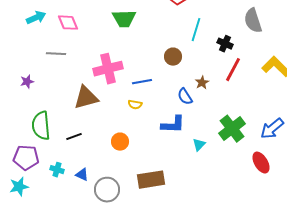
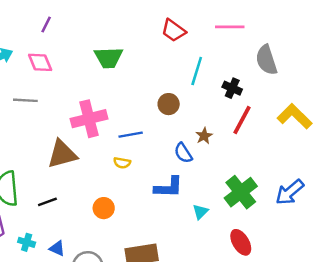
red ellipse: (261, 163) -> (241, 242), moved

